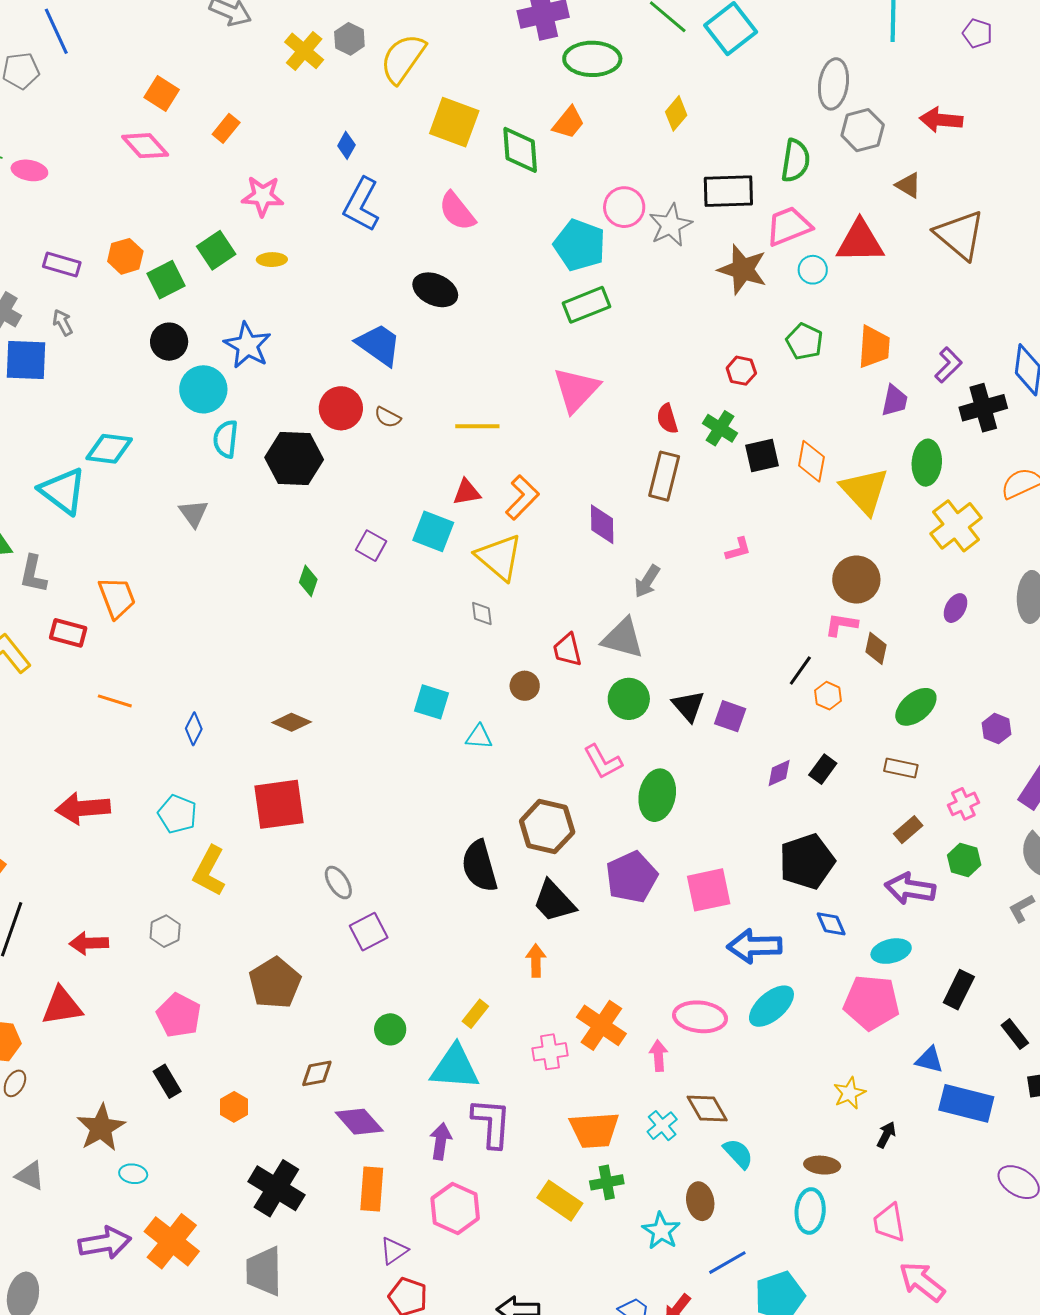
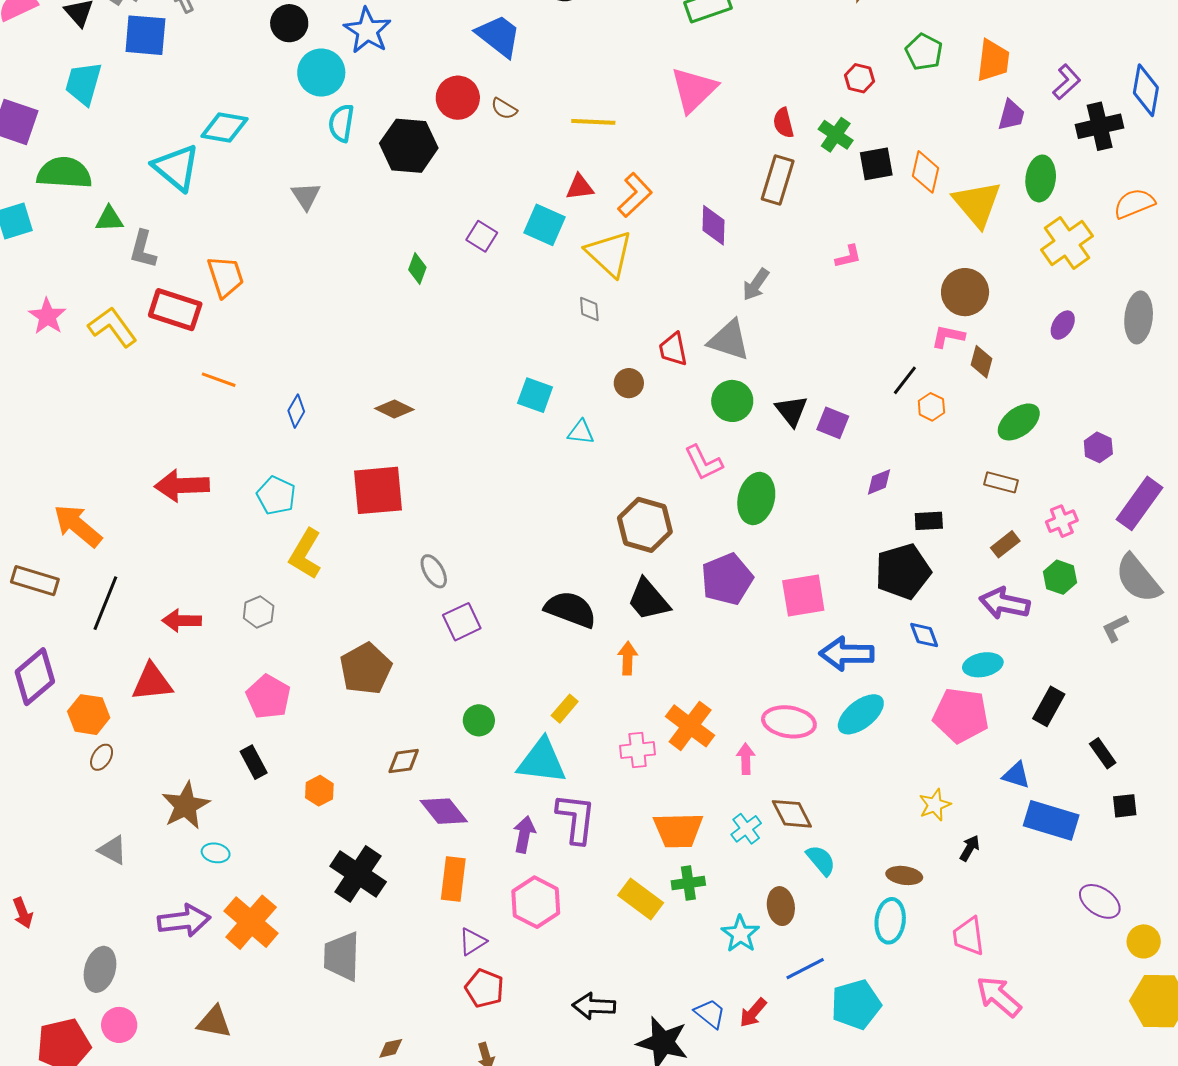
red rectangle: (68, 633) -> (175, 310), size x1.4
black rectangle: (823, 769) -> (929, 521), moved, turned 48
black semicircle: (480, 866) -> (571, 609), moved, turned 124

